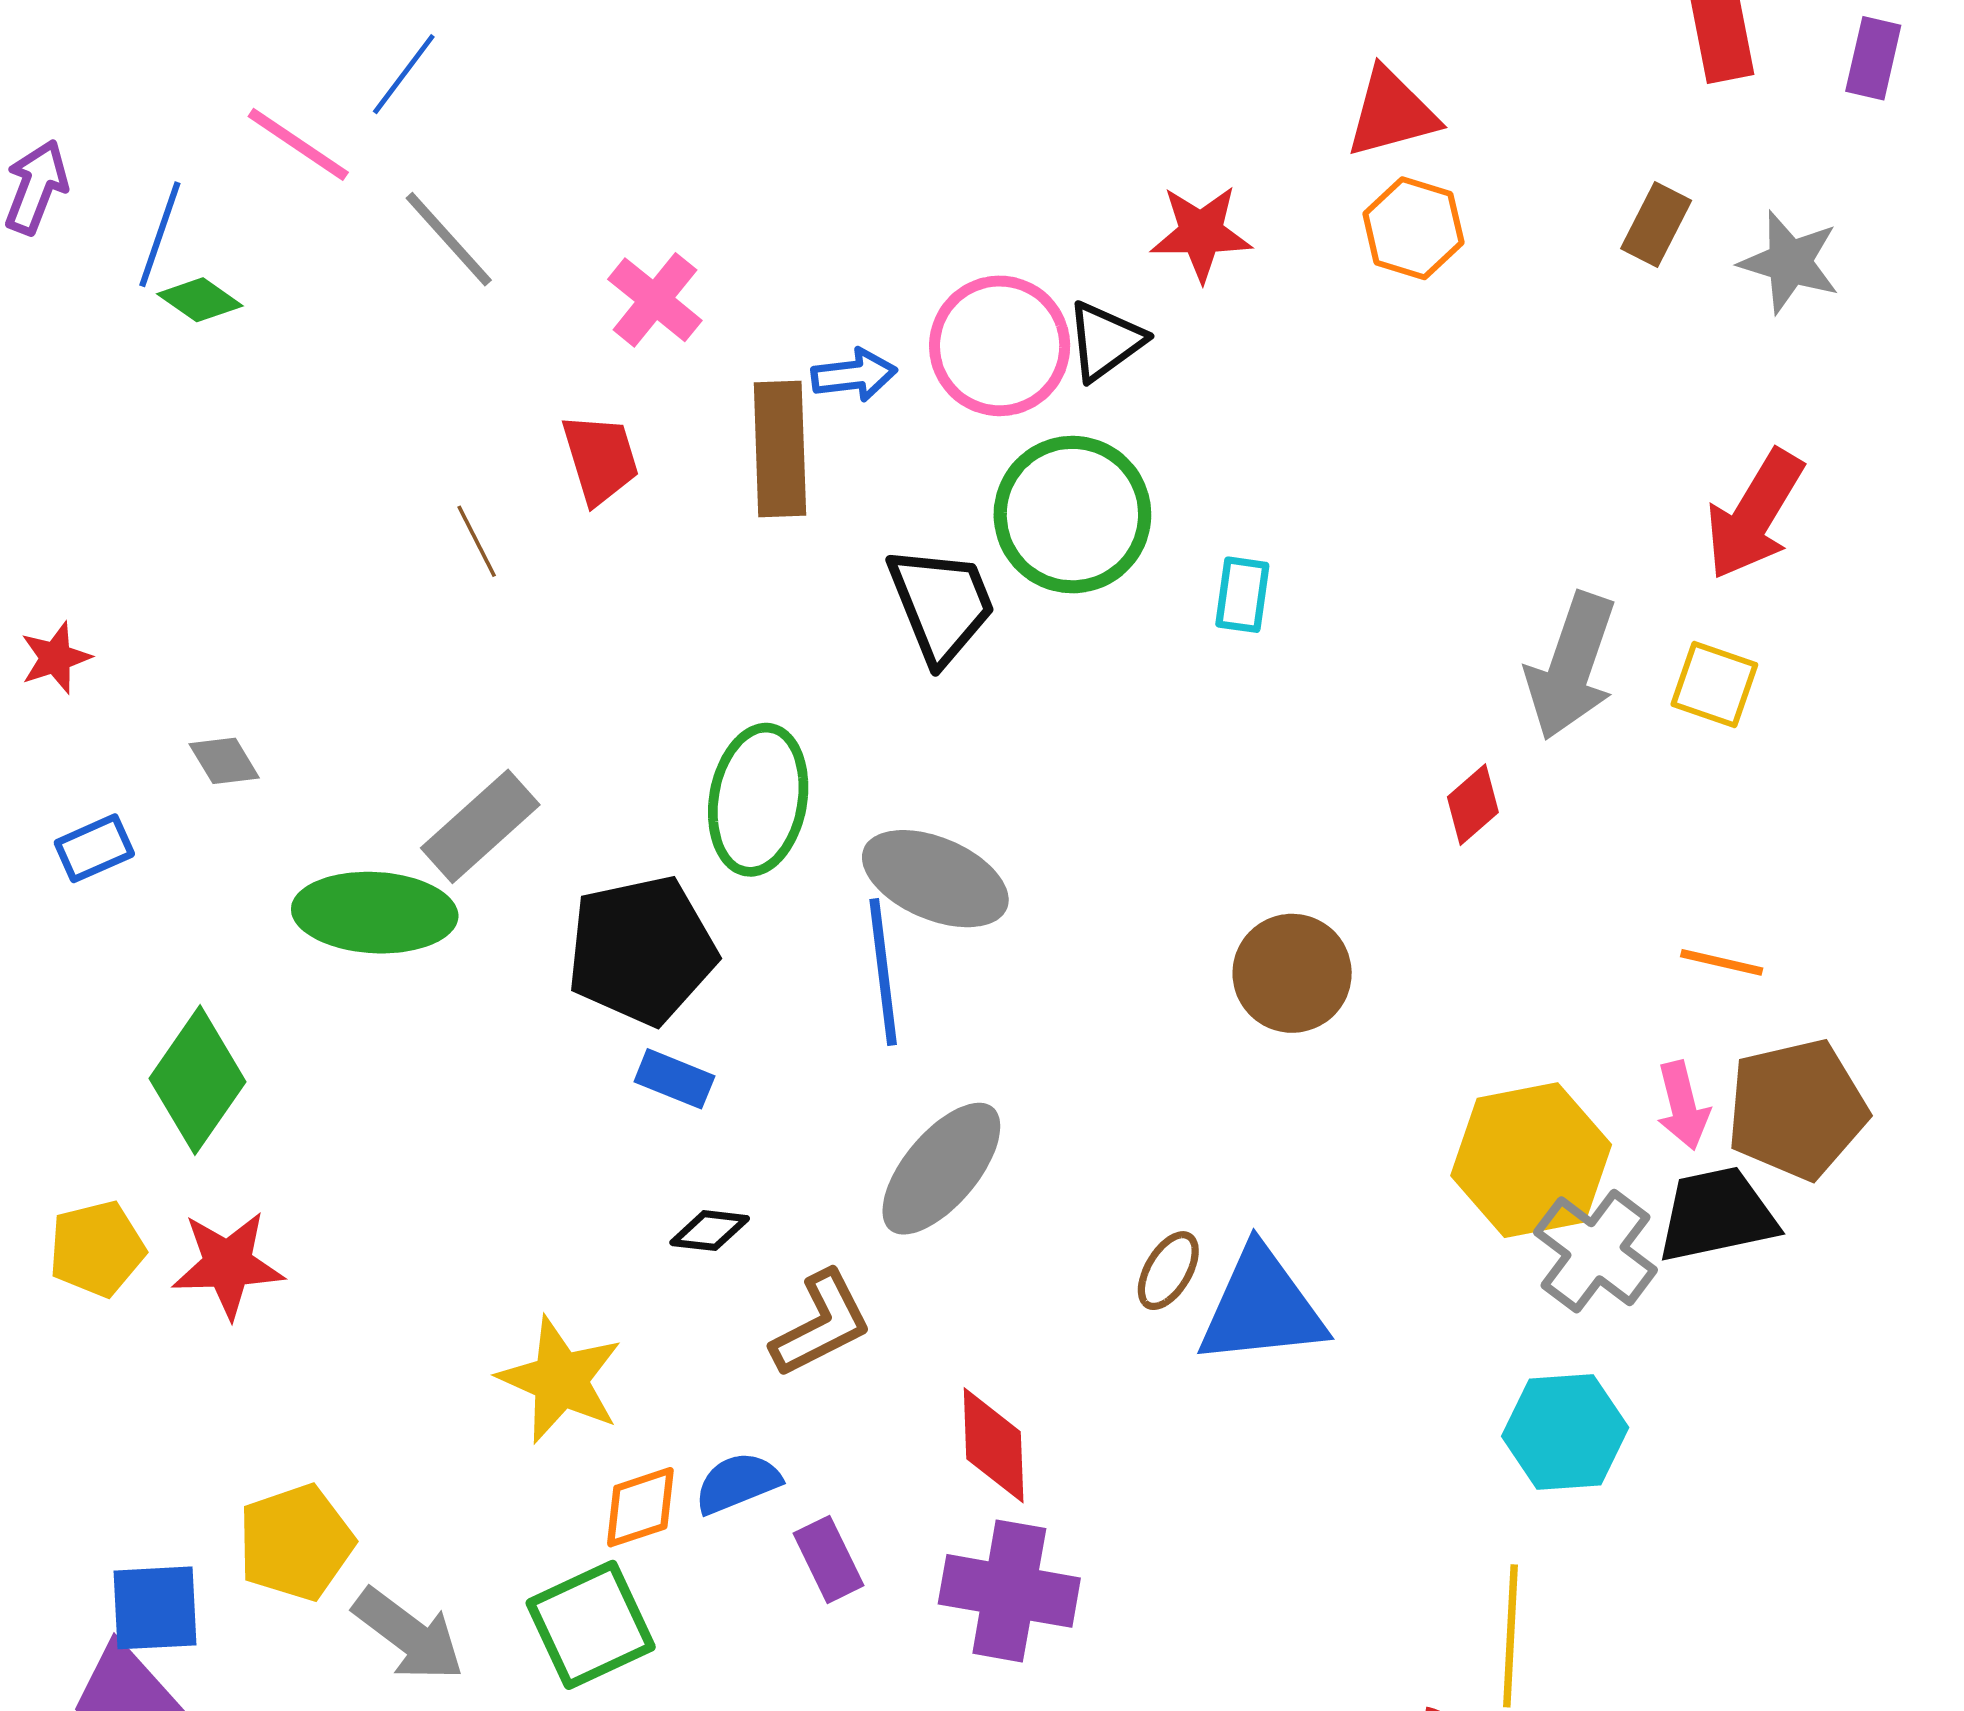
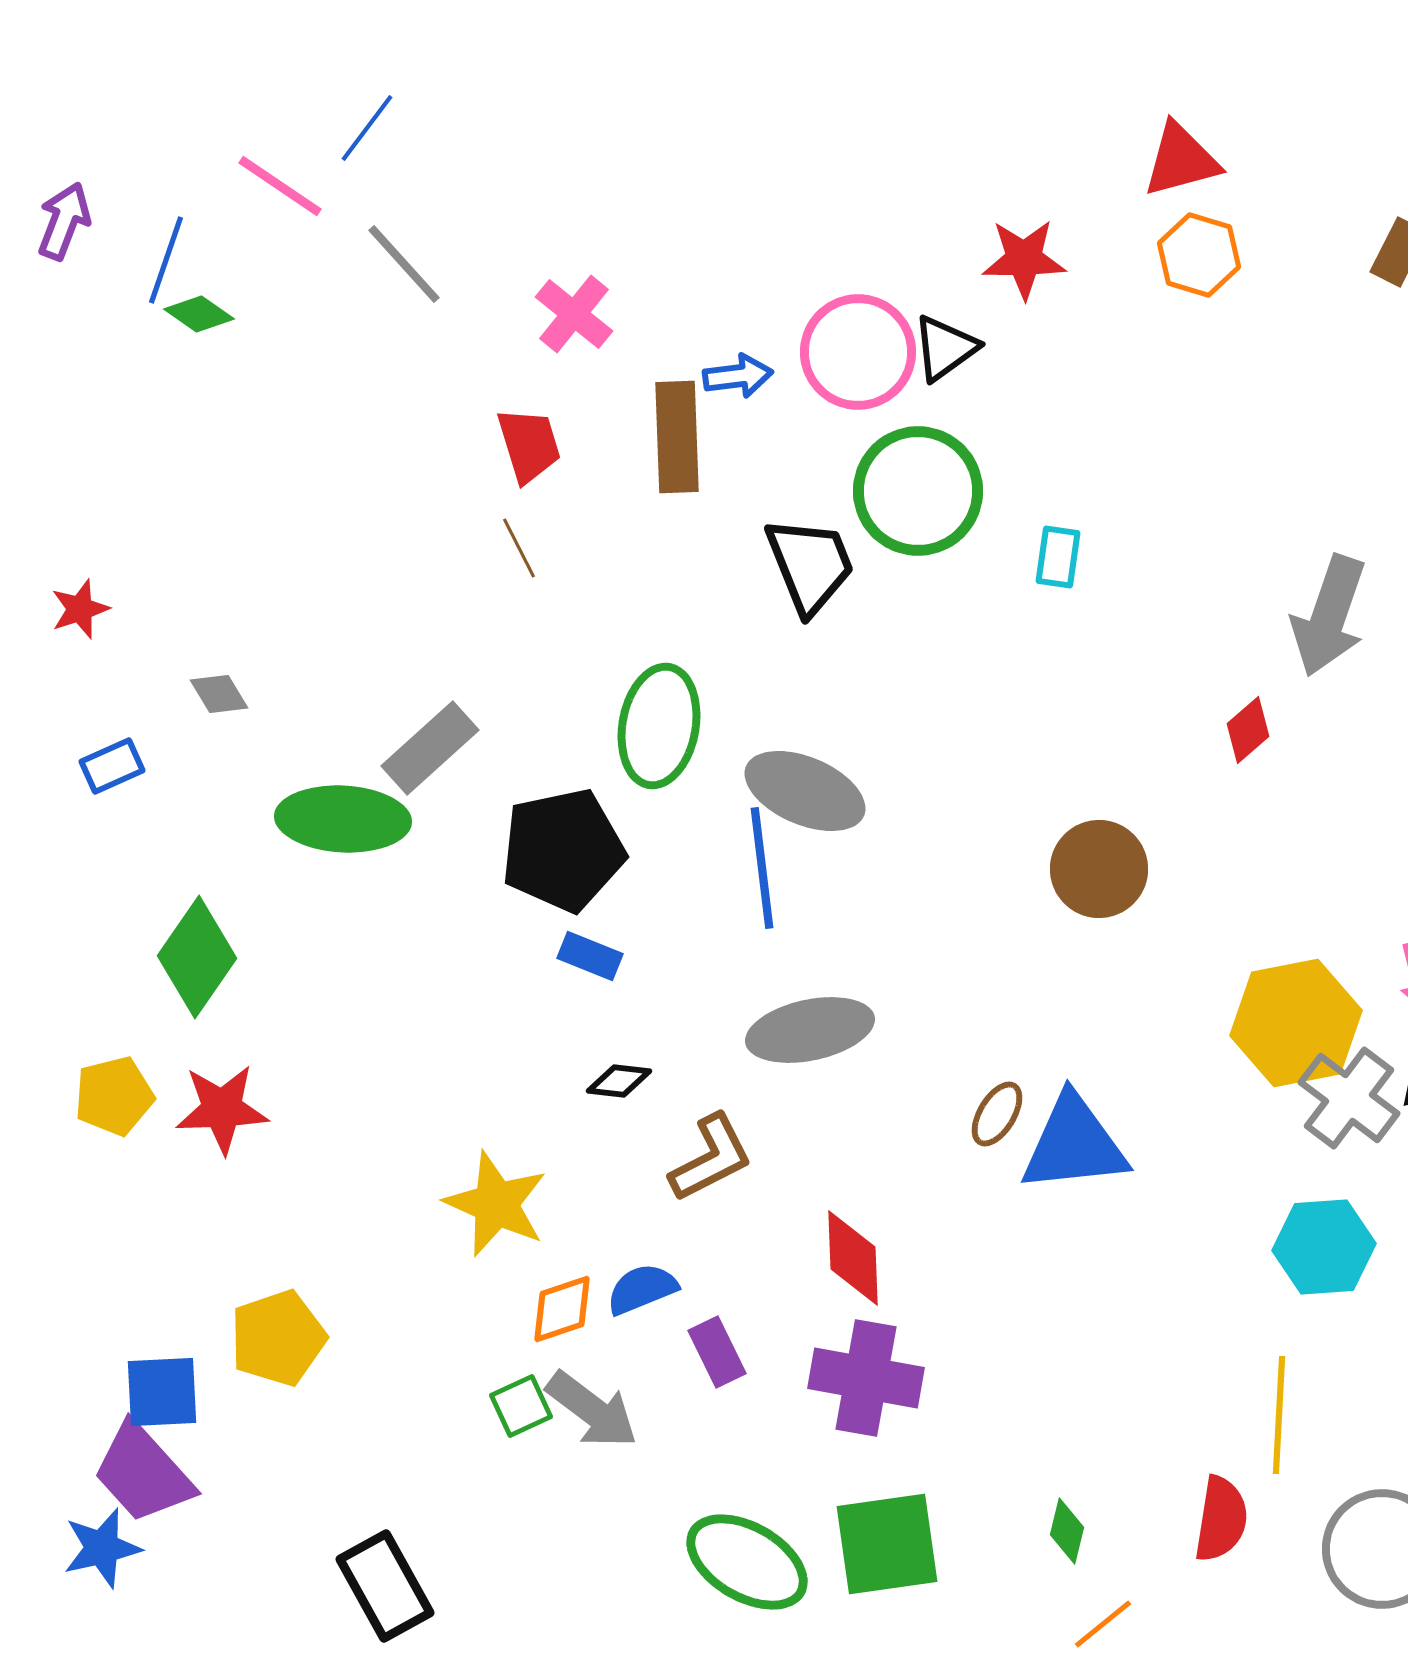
brown line: (477, 541) -> (519, 548), moved
gray ellipse: (941, 1169) -> (810, 1030), turned 38
green square: (591, 1625) -> (521, 1406), size x0.6
gray arrow: (409, 1635) -> (592, 1410), moved

